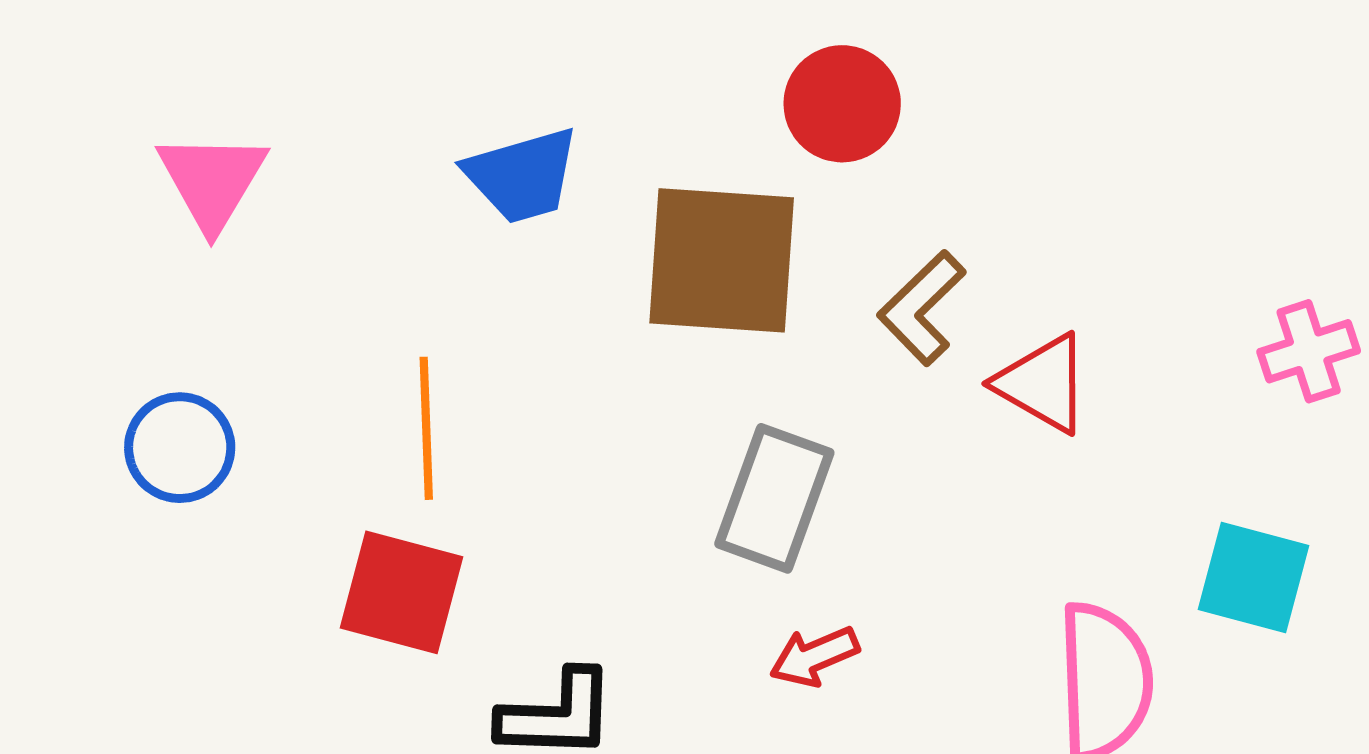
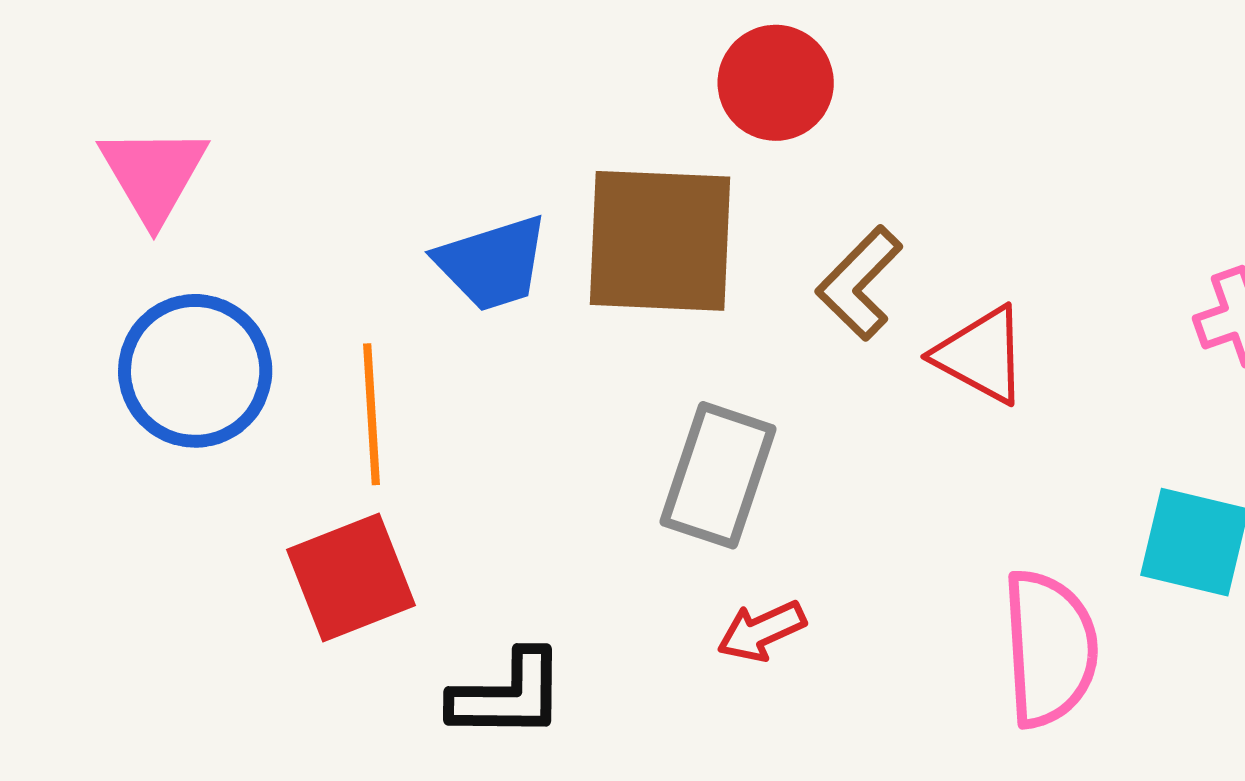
blue trapezoid: (522, 175) -> (492, 263), moved
blue circle: (180, 448) -> (195, 371), moved, size x1.4
red square: (401, 592) -> (351, 578), turned -35

